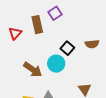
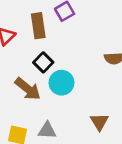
black square: (67, 48) -> (43, 62), moved

